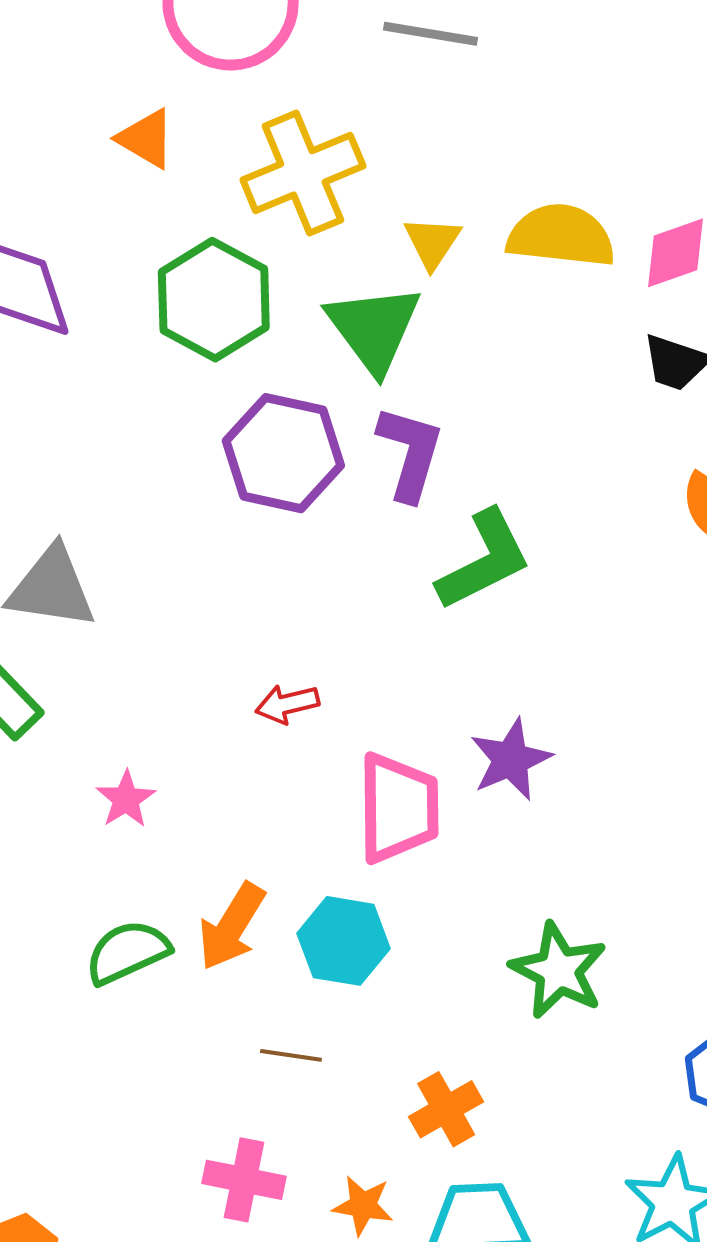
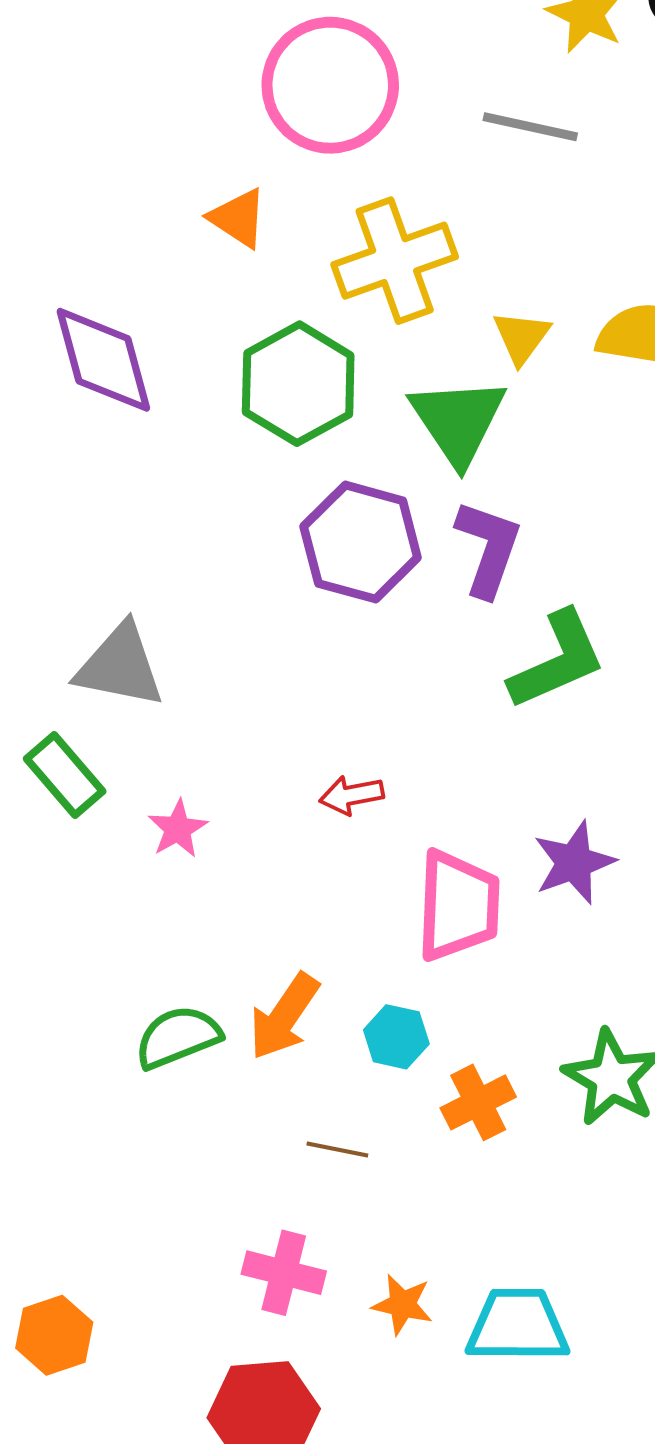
pink star: (126, 799) -> (178, 829), moved
cyan hexagon: (344, 941) -> (396, 1037), size x0.7
orange cross: (446, 1109) -> (478, 1102), moved

